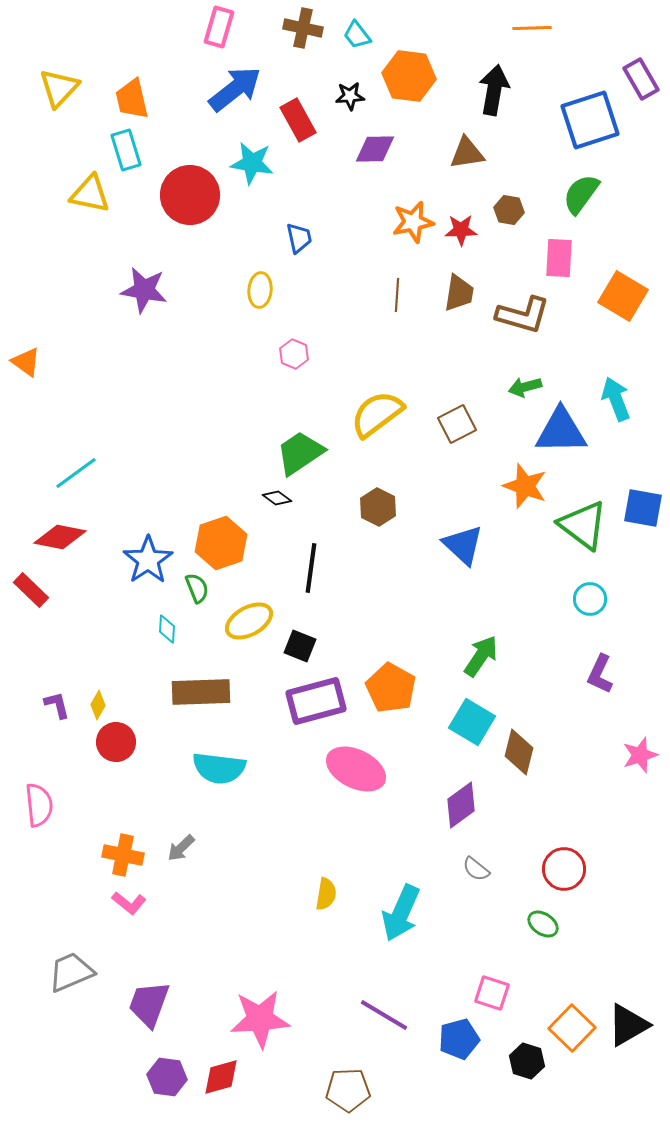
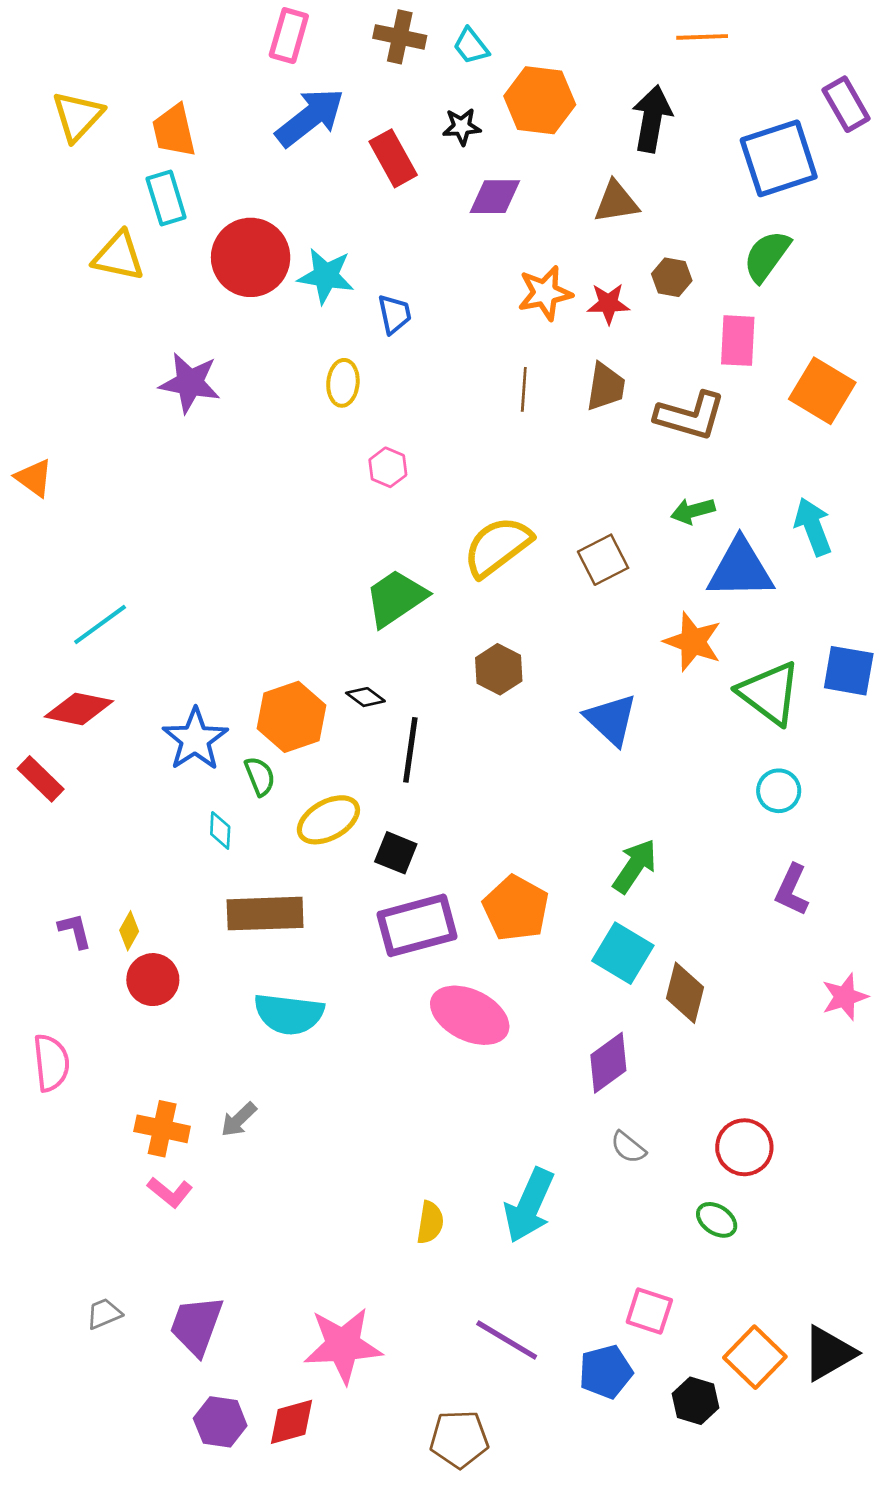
cyan star: (252, 163) -> (326, 276), moved
black diamond: (277, 498) -> (365, 697), moved
yellow semicircle: (326, 894) -> (430, 1223), moved
gray trapezoid: (71, 972) -> (104, 1314), moved, size x0.6

